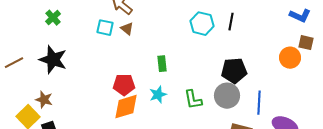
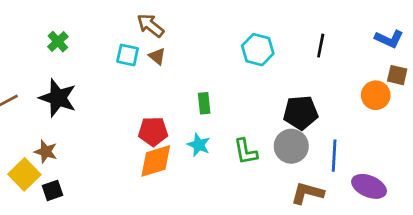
black line: (231, 22) -> (321, 46), moved
cyan star: (158, 95) -> (199, 145), turned -30

